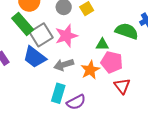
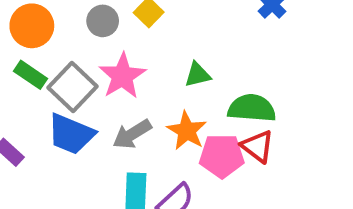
green rectangle: (23, 24) -> (31, 75), size x0.7
green semicircle: (127, 31) -> (252, 108), moved
pink pentagon: (112, 62) -> (222, 156), moved

